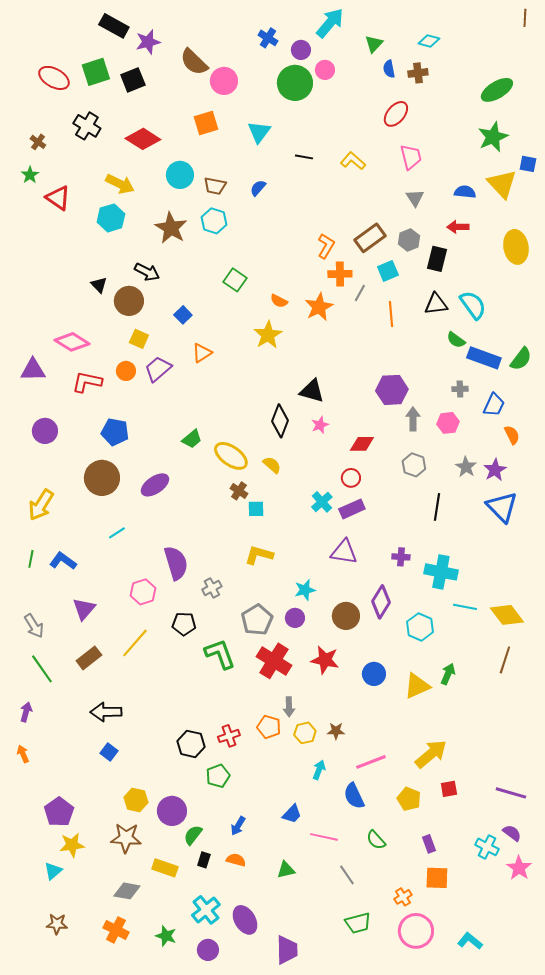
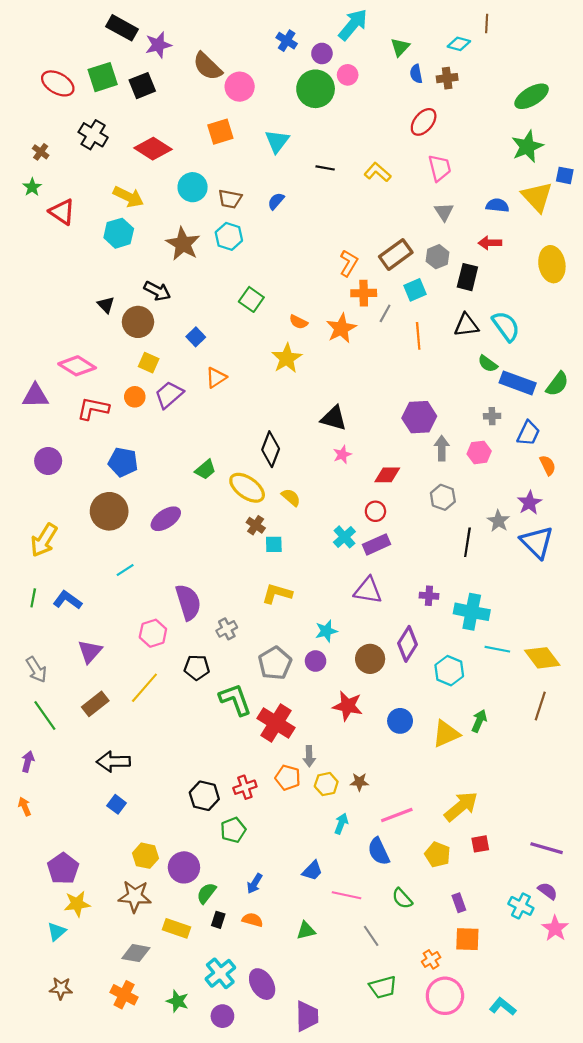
brown line: (525, 18) -> (487, 24), moved
black diamond: (280, 421) -> (271, 449), moved
gray star: (466, 467) -> (498, 521), moved
red cross: (274, 661) -> (276, 723), moved

